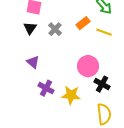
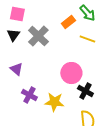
orange rectangle: (83, 23) -> (68, 22), moved
gray cross: (55, 29) -> (38, 36), size x1.5

